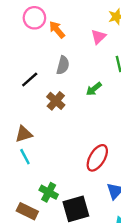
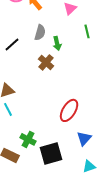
green arrow: (94, 89) -> (57, 43), moved, turned -64
brown cross: (56, 101) -> (46, 62), moved

